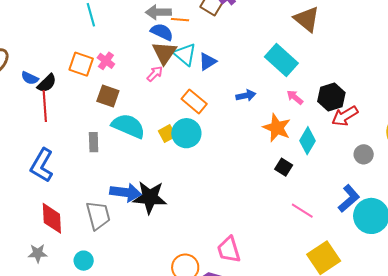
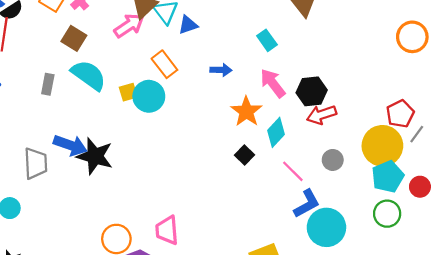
cyan rectangle: (281, 60) -> (267, 40), size x0.6
pink arrow: (155, 74) -> (129, 26), size x1.6
pink arrow: (295, 97) -> (273, 83), size x1.6
pink line: (302, 211) -> (293, 171), moved

